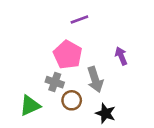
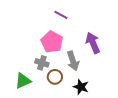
purple line: (79, 20) -> (61, 15), turned 48
purple arrow: (121, 56) -> (93, 43), size x1.5

